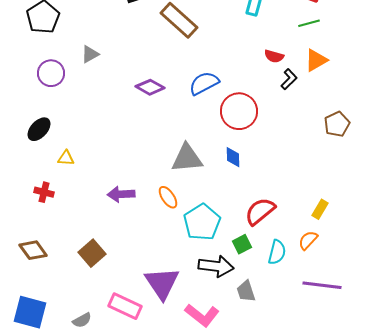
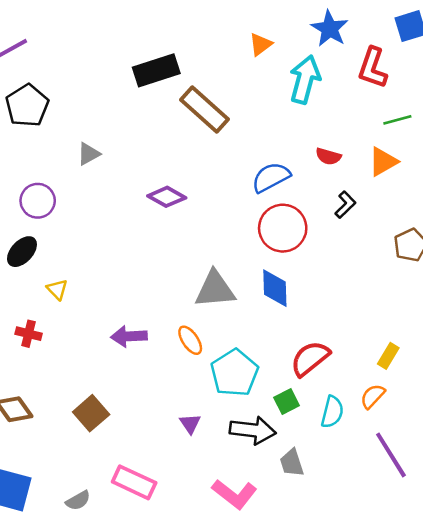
green line: (309, 23) -> (397, 120), moved
purple circle: (51, 73) -> (38, 201), moved
black L-shape: (289, 79) -> (345, 205), moved
blue semicircle: (204, 83) -> (271, 177), moved
blue diamond: (233, 157) -> (275, 288), size x1.4
yellow triangle: (66, 158) -> (57, 289), turned 42
purple triangle: (162, 283) -> (190, 424), moved, size x0.5
purple line: (322, 285) -> (391, 455), turned 51

